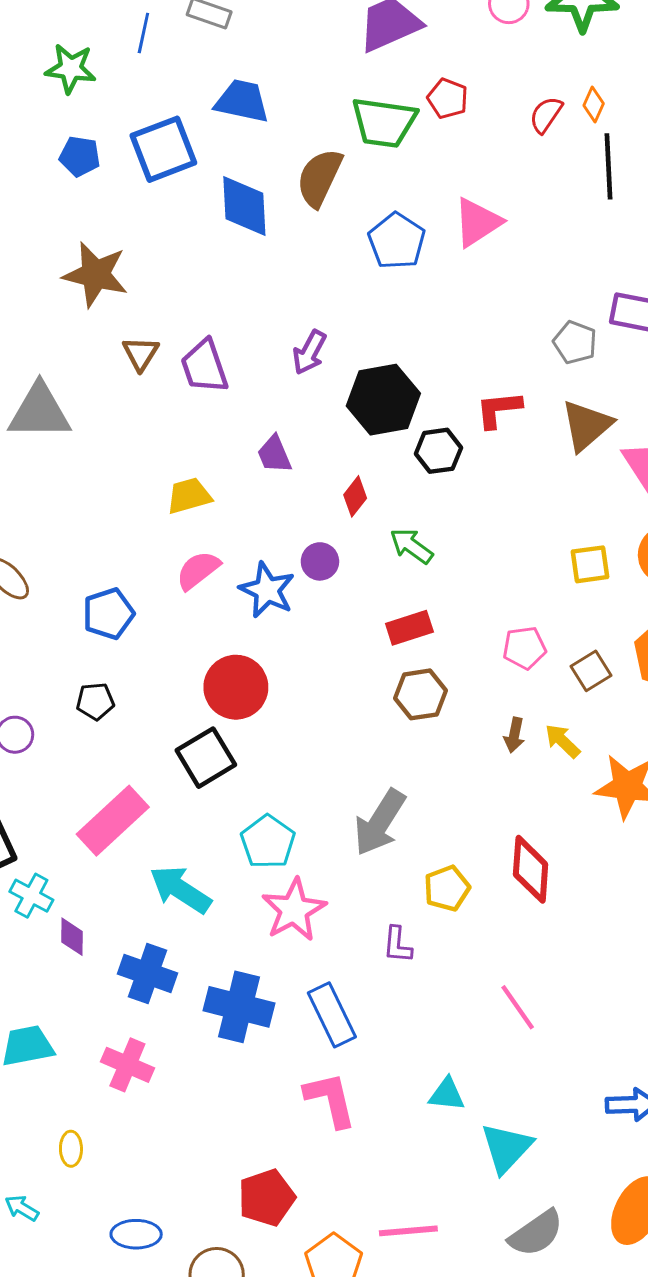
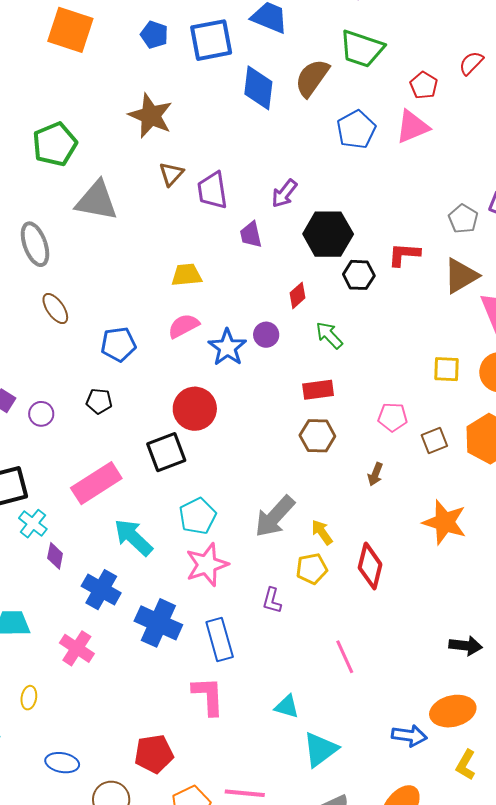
red pentagon: (448, 98) -> (424, 85), moved
purple trapezoid: (274, 454) -> (251, 235), moved
yellow arrow: (562, 741) -> (322, 532), moved

